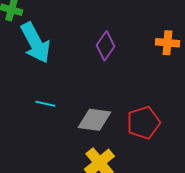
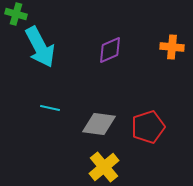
purple diamond: (105, 46) -> (110, 50), turned 32

